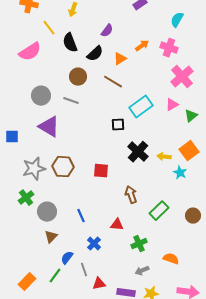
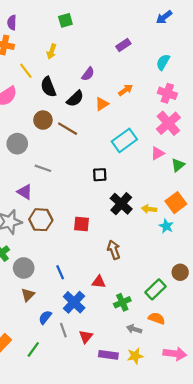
pink cross: (169, 48) -> (167, 93), moved
brown circle: (78, 77) -> (43, 120), moved
brown line: (113, 82) -> (68, 129), moved
gray line: (71, 101) -> (43, 168), moved
cyan rectangle: (141, 107) -> (124, 140), moved
purple triangle: (49, 127) -> (25, 192), moved, size x0.7
green rectangle: (159, 211) -> (156, 289), moved
blue cross: (94, 244) -> (74, 302), size x1.5
gray arrow: (142, 271) -> (134, 329), moved, turned 40
green line: (55, 276) -> (33, 349), moved
red triangle: (99, 284) -> (86, 337), moved, turned -40

